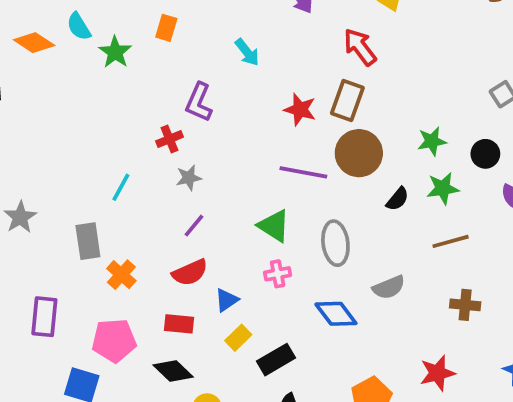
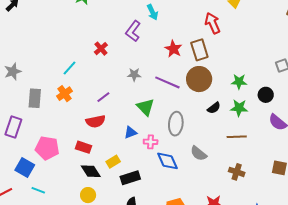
brown rectangle: (347, 100) -> (199, 50), turned -50
purple L-shape: (199, 102) -> (133, 31), moved
red cross: (169, 139) -> (101, 49), turned -32
gray star: (189, 178) -> (134, 75), moved
gray rectangle: (88, 241) -> (35, 98), moved
pink cross: (278, 274) -> (151, 142), moved
orange cross: (121, 275) -> (65, 94), moved
gray semicircle: (389, 287) -> (199, 153), turned 48
blue triangle: (227, 300) -> (130, 132), moved
black diamond: (173, 371) -> (91, 171), moved

